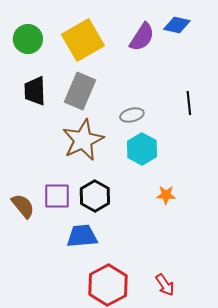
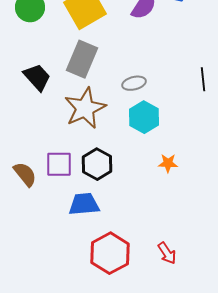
black trapezoid: (35, 91) -> (37, 77), moved, turned 140
black line: (189, 103) -> (203, 79), moved

